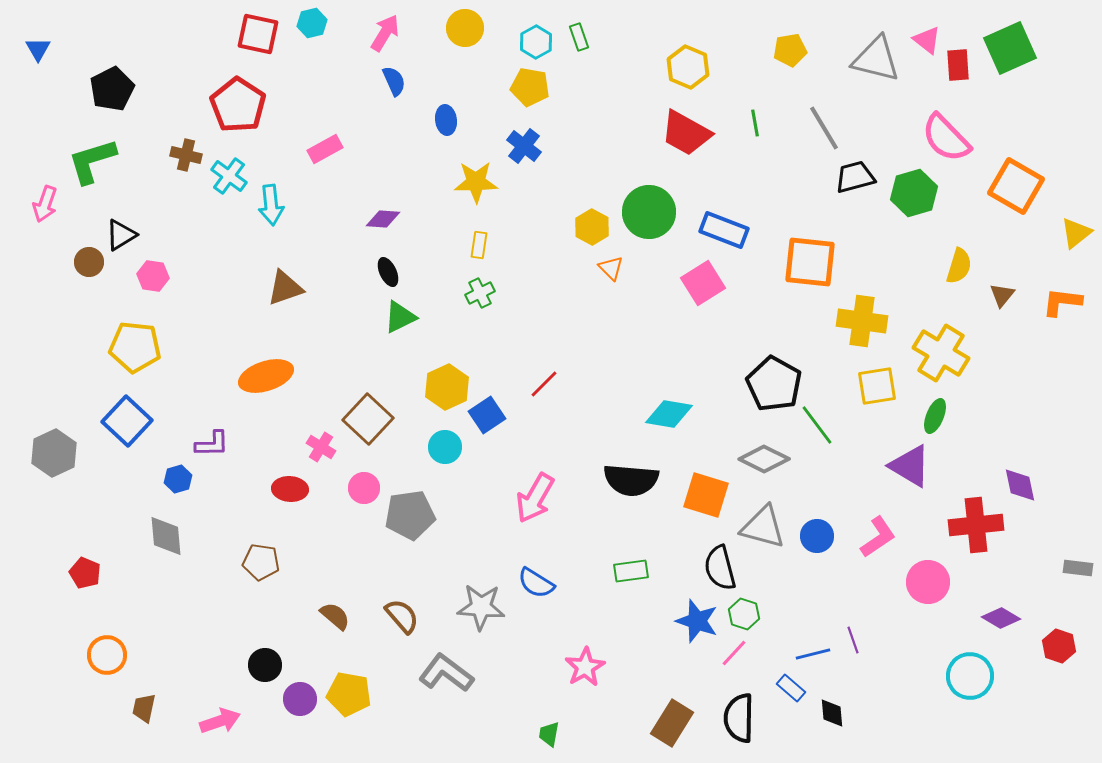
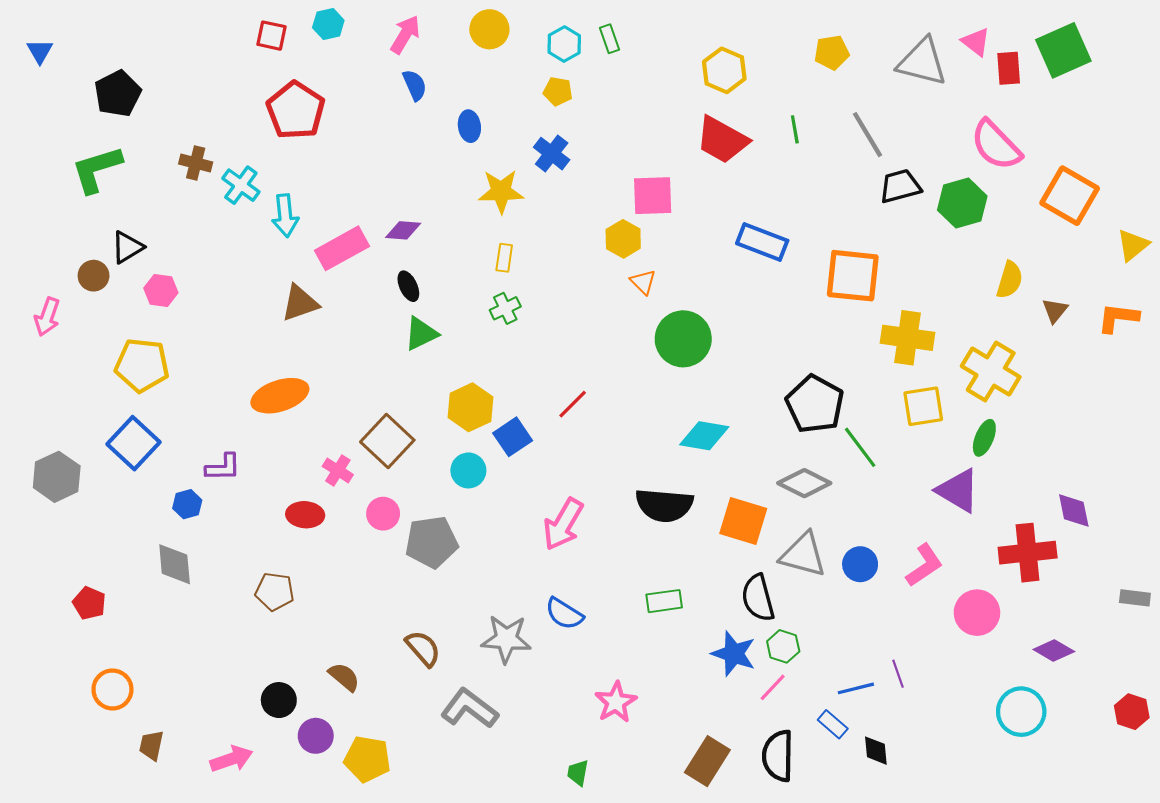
red square: (258, 34) -> (271, 36), size x0.7
yellow pentagon: (530, 87) -> (558, 91), size x0.7
red pentagon: (238, 105) -> (296, 110), moved
pink rectangle: (325, 149) -> (342, 248), moved, size x1.4
pink arrow: (45, 204) -> (47, 317), moved
green circle: (649, 212) -> (683, 339), moved
pink square: (703, 283) -> (653, 196), moved, turned 30
brown semicircle: (335, 616) -> (344, 677), moved
red hexagon: (1059, 646) -> (1132, 712), moved
yellow pentagon: (349, 694) -> (367, 759), moved

